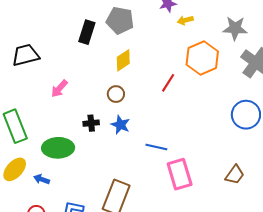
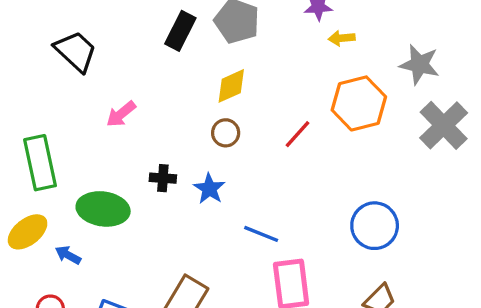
black trapezoid: (26, 55) -> (76, 51), turned 48
brown circle: (116, 94) -> (226, 133), moved
blue circle: (246, 115) -> (375, 226), moved

